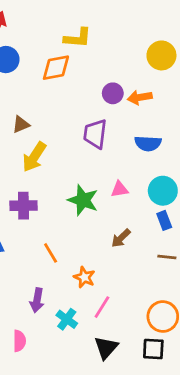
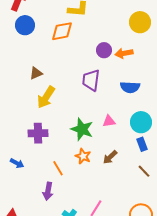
brown line: (167, 257) -> (144, 171), turned 40
orange star: (84, 277) -> (83, 156), moved
purple arrow: (37, 300) -> (48, 191), moved

